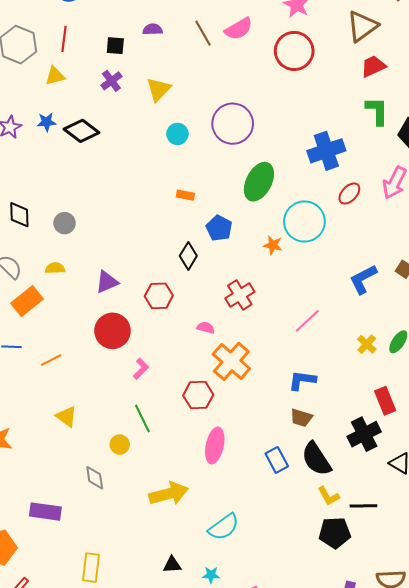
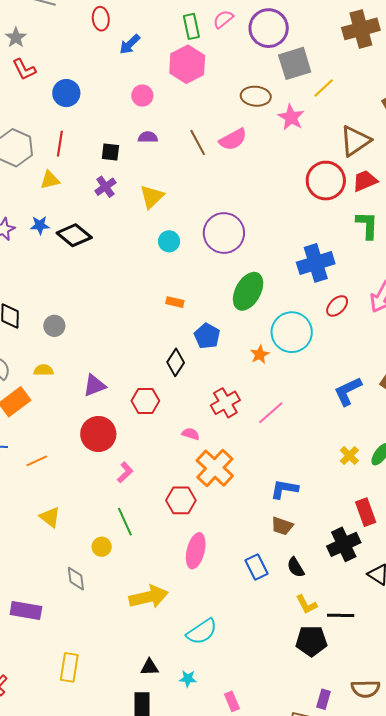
red circle: (294, 51) -> (326, 181), moved
orange star: (273, 245) -> (260, 355), turned 30
pink line: (307, 321) -> (271, 413), moved
black semicircle: (316, 459) -> (296, 567), size x0.6

